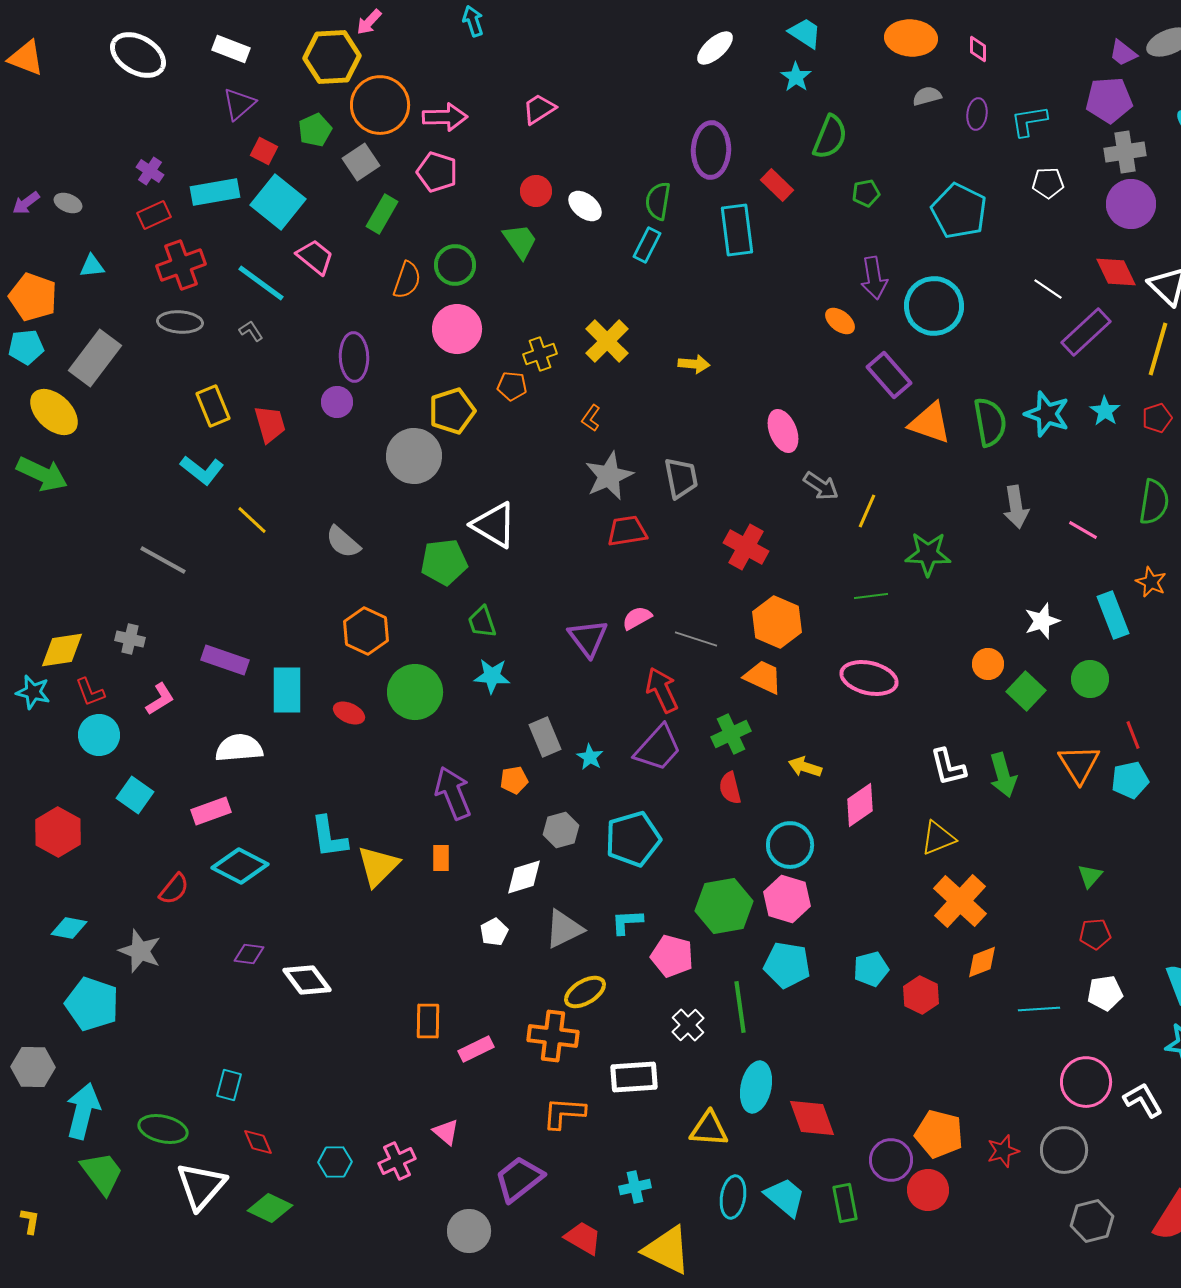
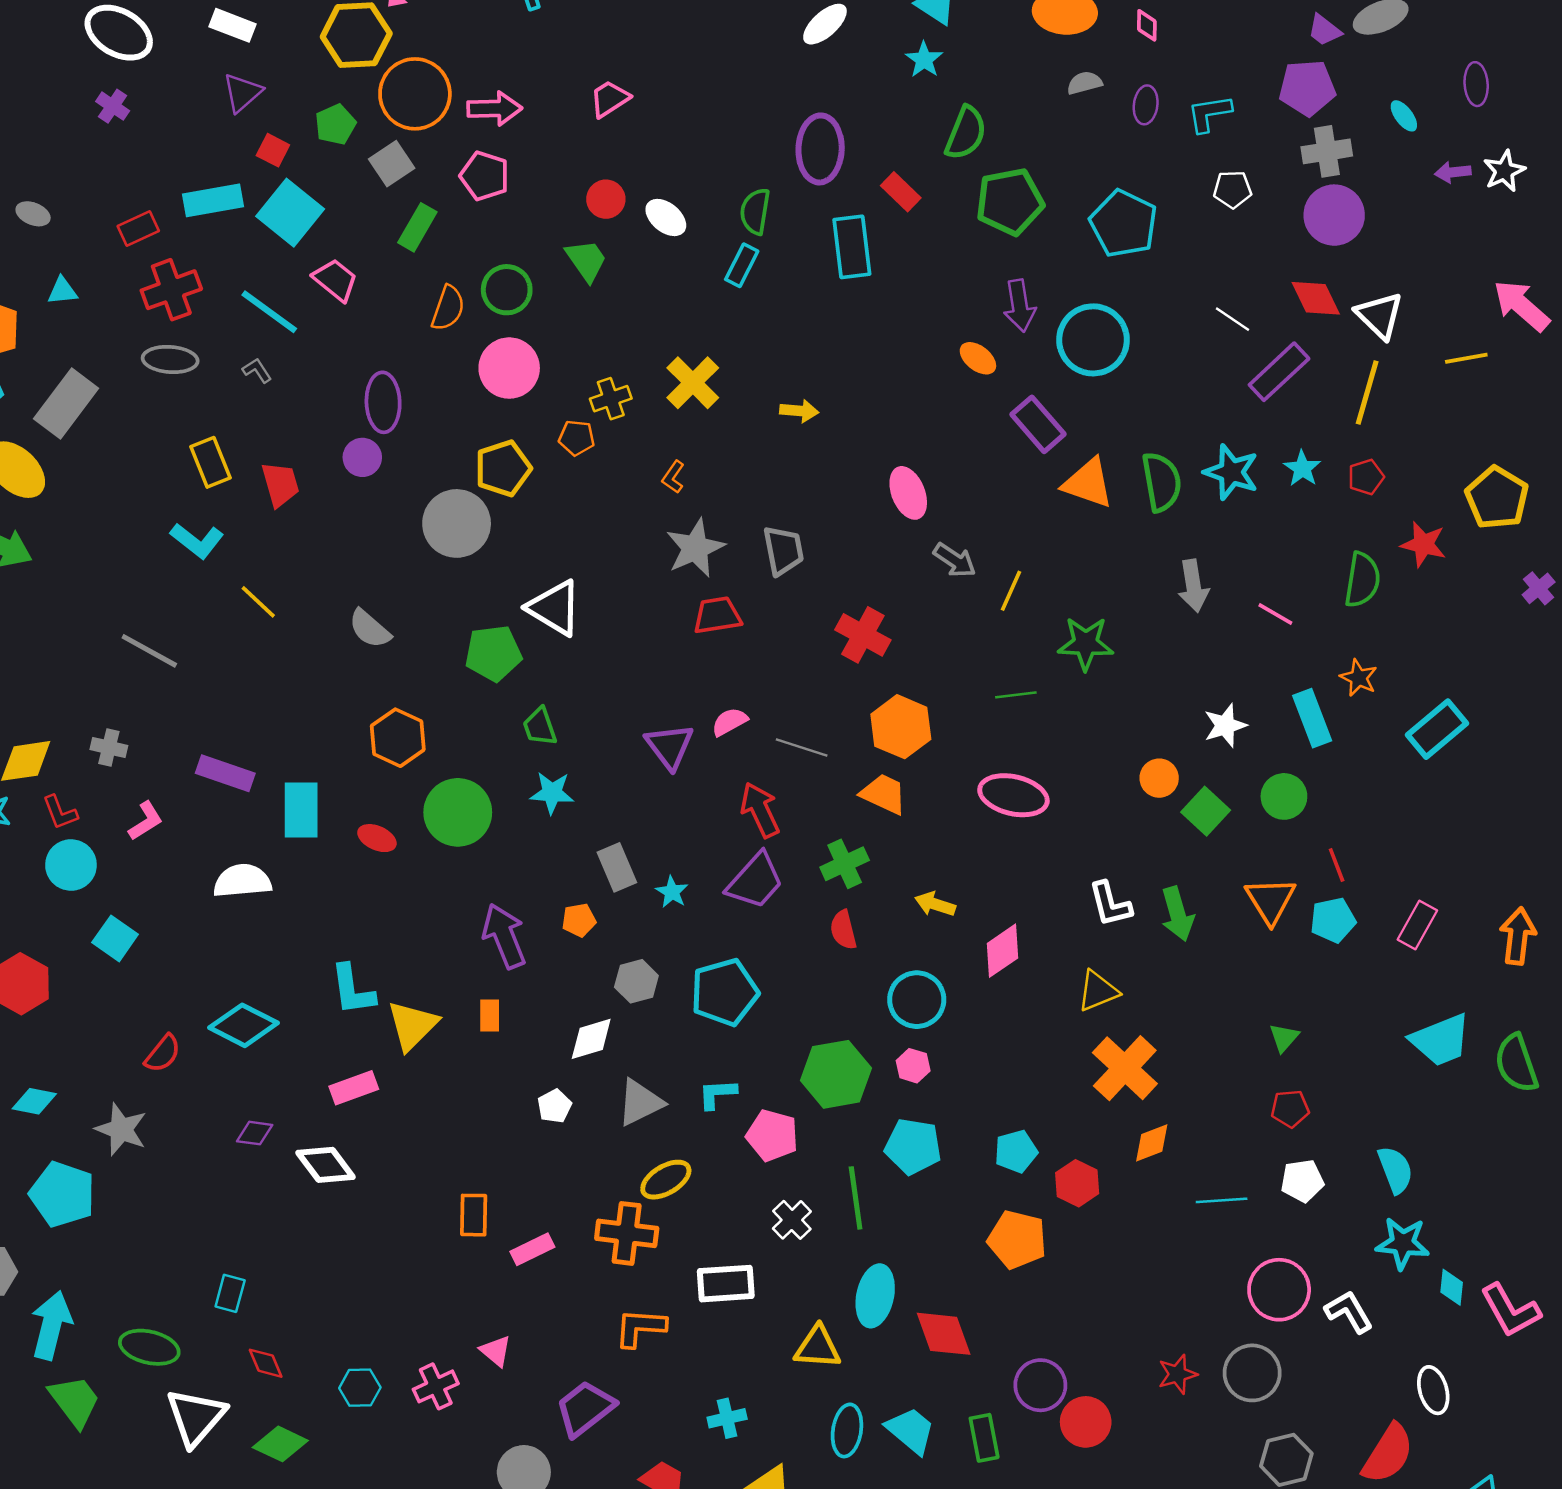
purple cross: (150, 171) -> (113, 106), moved
green pentagon: (866, 193) -> (1010, 202), size x2.0
pink rectangle: (211, 811) -> (354, 1088), moved
pink hexagon: (787, 899) -> (913, 1066), size x0.6
orange pentagon: (939, 1134) -> (1017, 1240), moved

